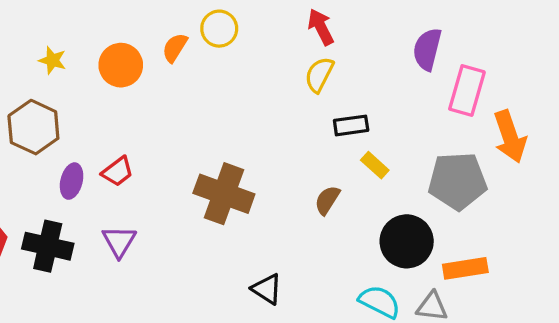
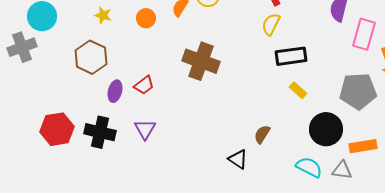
orange circle: (121, 65) -> (146, 18), size x0.7
black rectangle: (351, 125) -> (291, 56), size x1.4
yellow rectangle: (375, 165) -> (298, 90), moved
brown cross: (224, 194) -> (201, 61), moved
brown semicircle: (327, 200) -> (262, 134), moved

